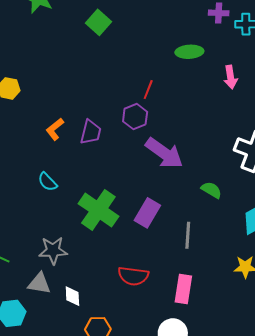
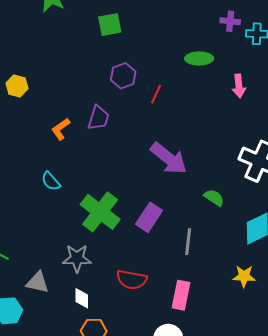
green square: (98, 22) -> (110, 25), turned 35
purple hexagon: (135, 117) -> (123, 76), moved
purple trapezoid: (91, 132) -> (98, 118), moved
gray star: (53, 250) -> (77, 258), moved
white diamond: (72, 296) -> (82, 298), moved

